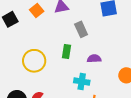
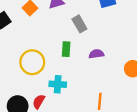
cyan cross: (82, 81) -> (58, 84), moved

